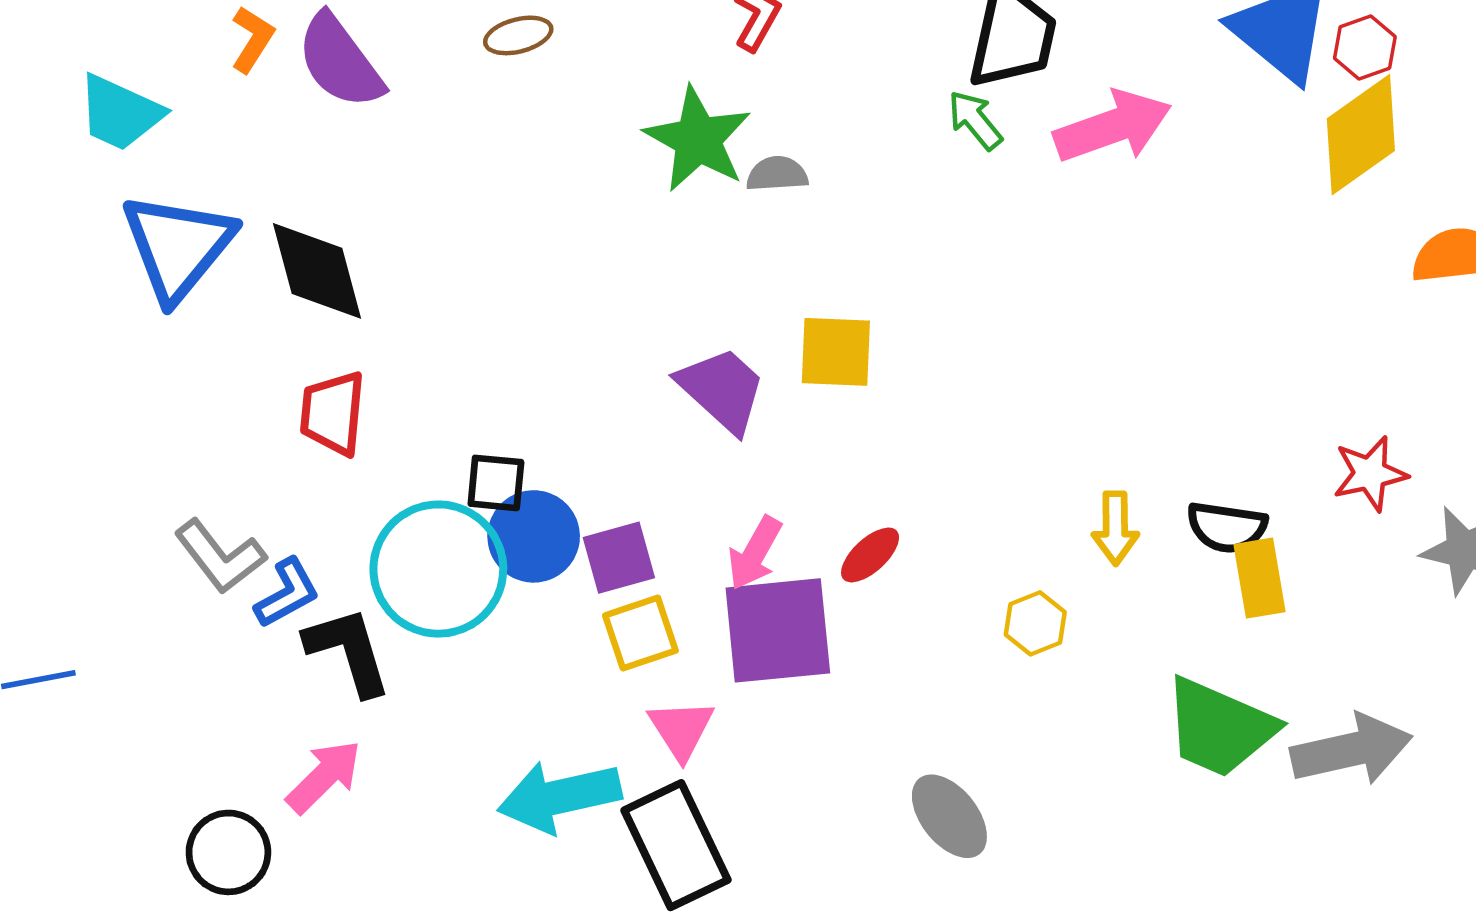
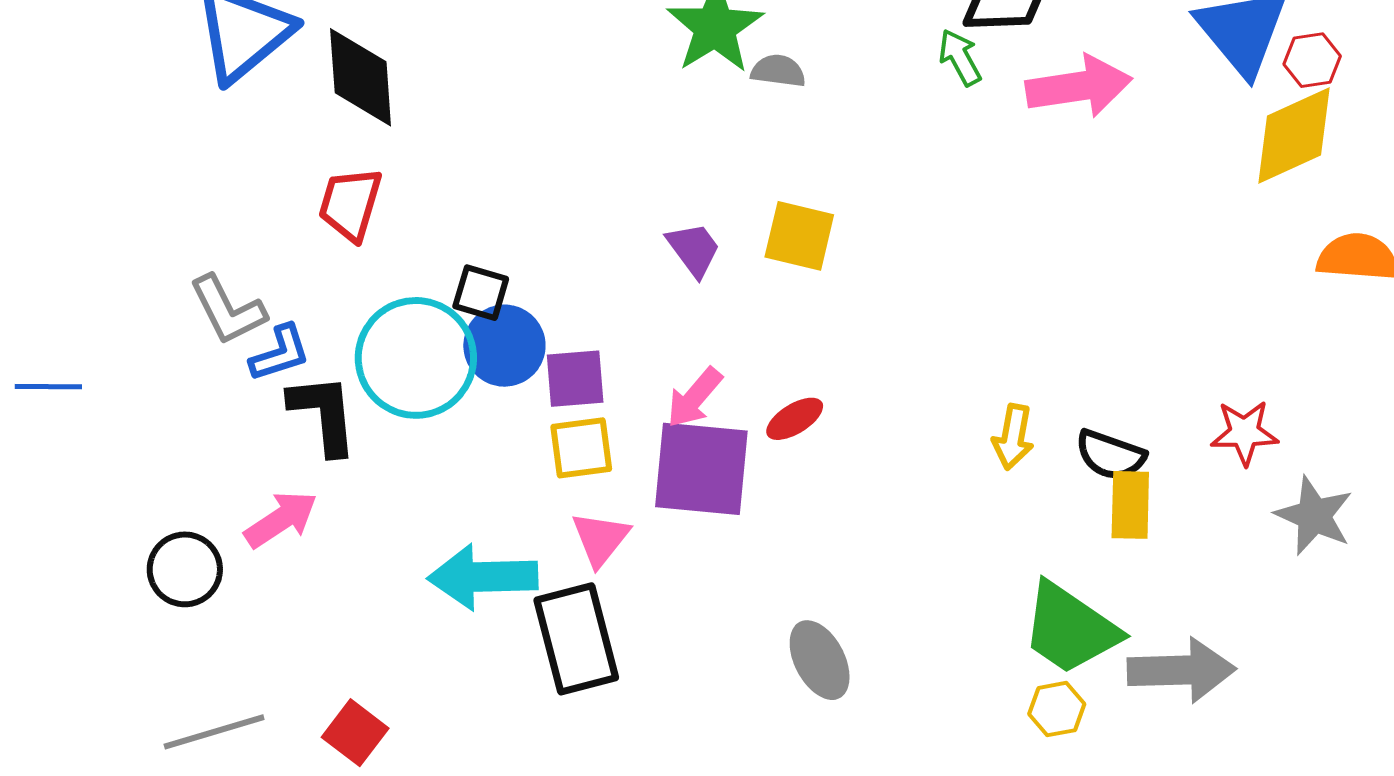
purple trapezoid: (722, 390) -> (694, 249), size x0.7
yellow hexagon: (1035, 623) -> (1057, 709), moved

